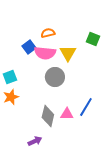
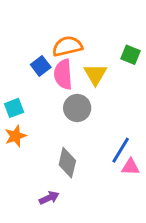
orange semicircle: (48, 33) -> (67, 46), size x1.5
pink semicircle: (45, 53) -> (63, 74), turned 80
pink triangle: (67, 114) -> (130, 167), moved

